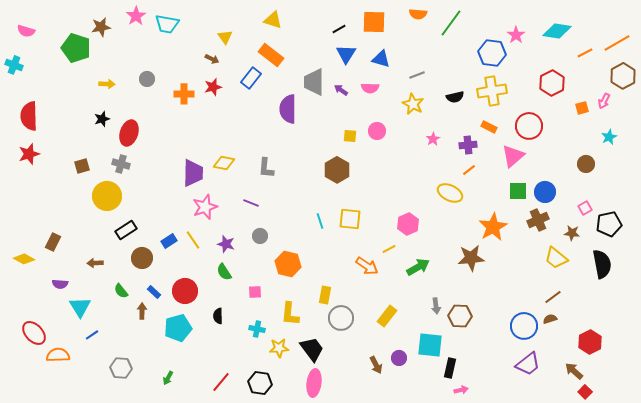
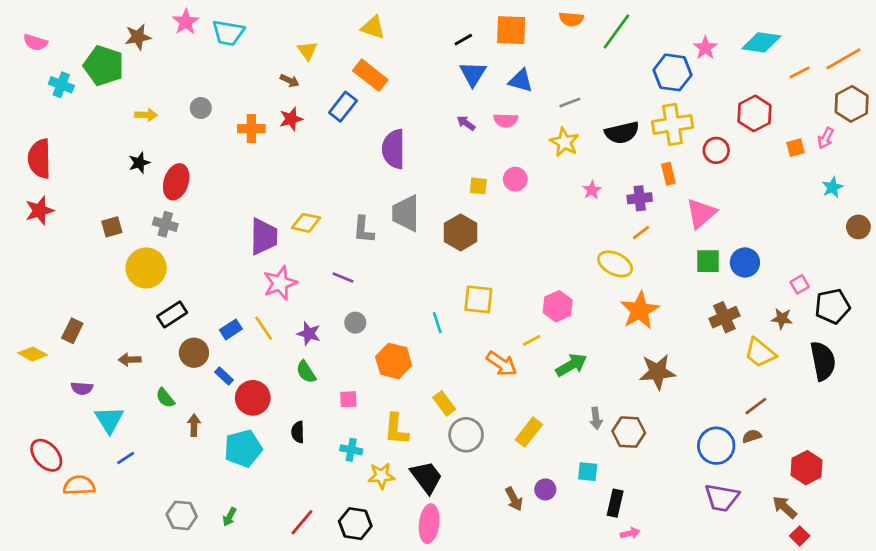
cyan cross: (14, 65) -> (61, 85), moved
gray trapezoid: (314, 82) -> (406, 213), moved
black semicircle: (455, 97) -> (622, 133), size x1.4
red circle: (529, 126) -> (716, 150), moved, size x0.7
orange rectangle: (489, 127) -> (668, 174), turned 49
brown circle: (586, 164) -> (858, 227), moved
brown cross: (538, 220) -> (724, 317), moved
cyan line: (320, 221) -> (437, 323), moved
orange star: (493, 227) -> (640, 310), moved
brown star: (471, 258) -> (657, 372), moved
blue rectangle: (154, 292) -> (224, 376), moved
yellow rectangle: (325, 295) -> (444, 403), turned -48
cyan square: (430, 345) -> (588, 472), size x0.6
purple trapezoid: (528, 364) -> (722, 498), turned 48
gray hexagon: (121, 368) -> (182, 515), moved

